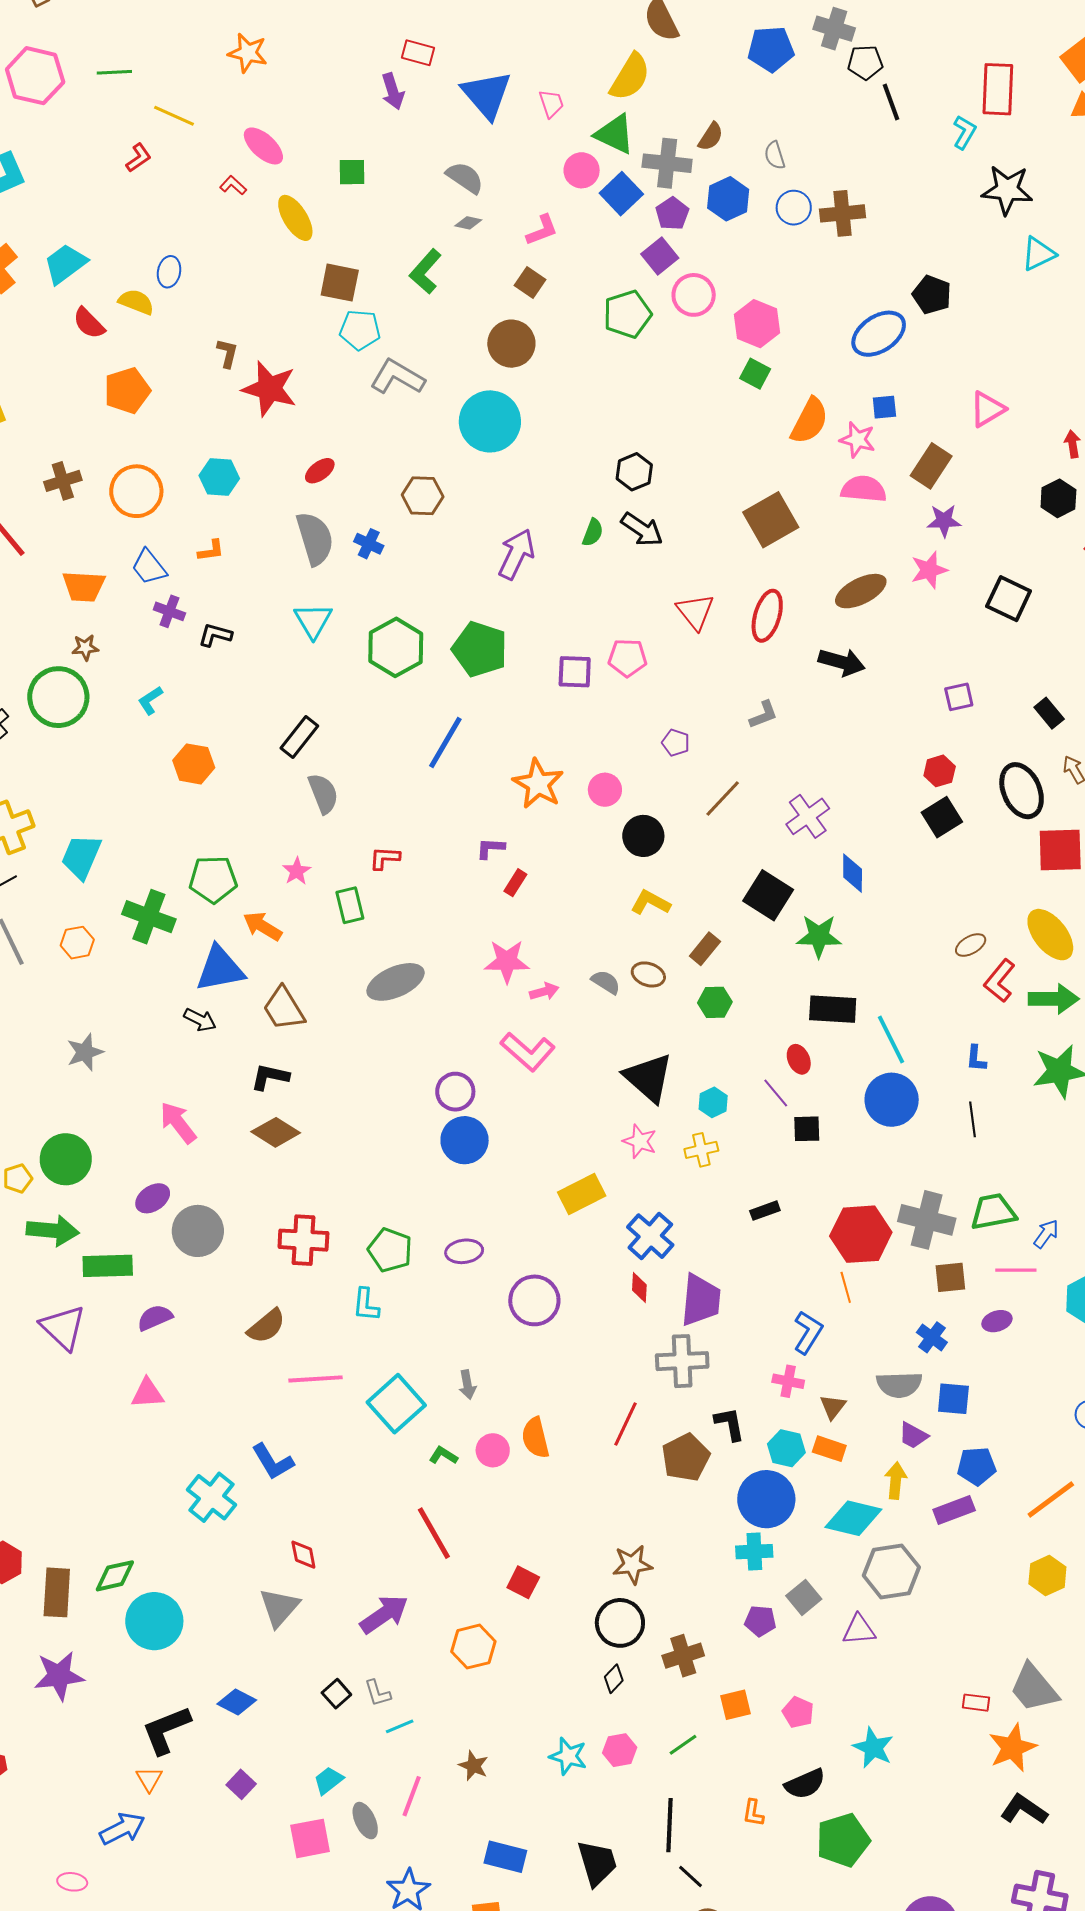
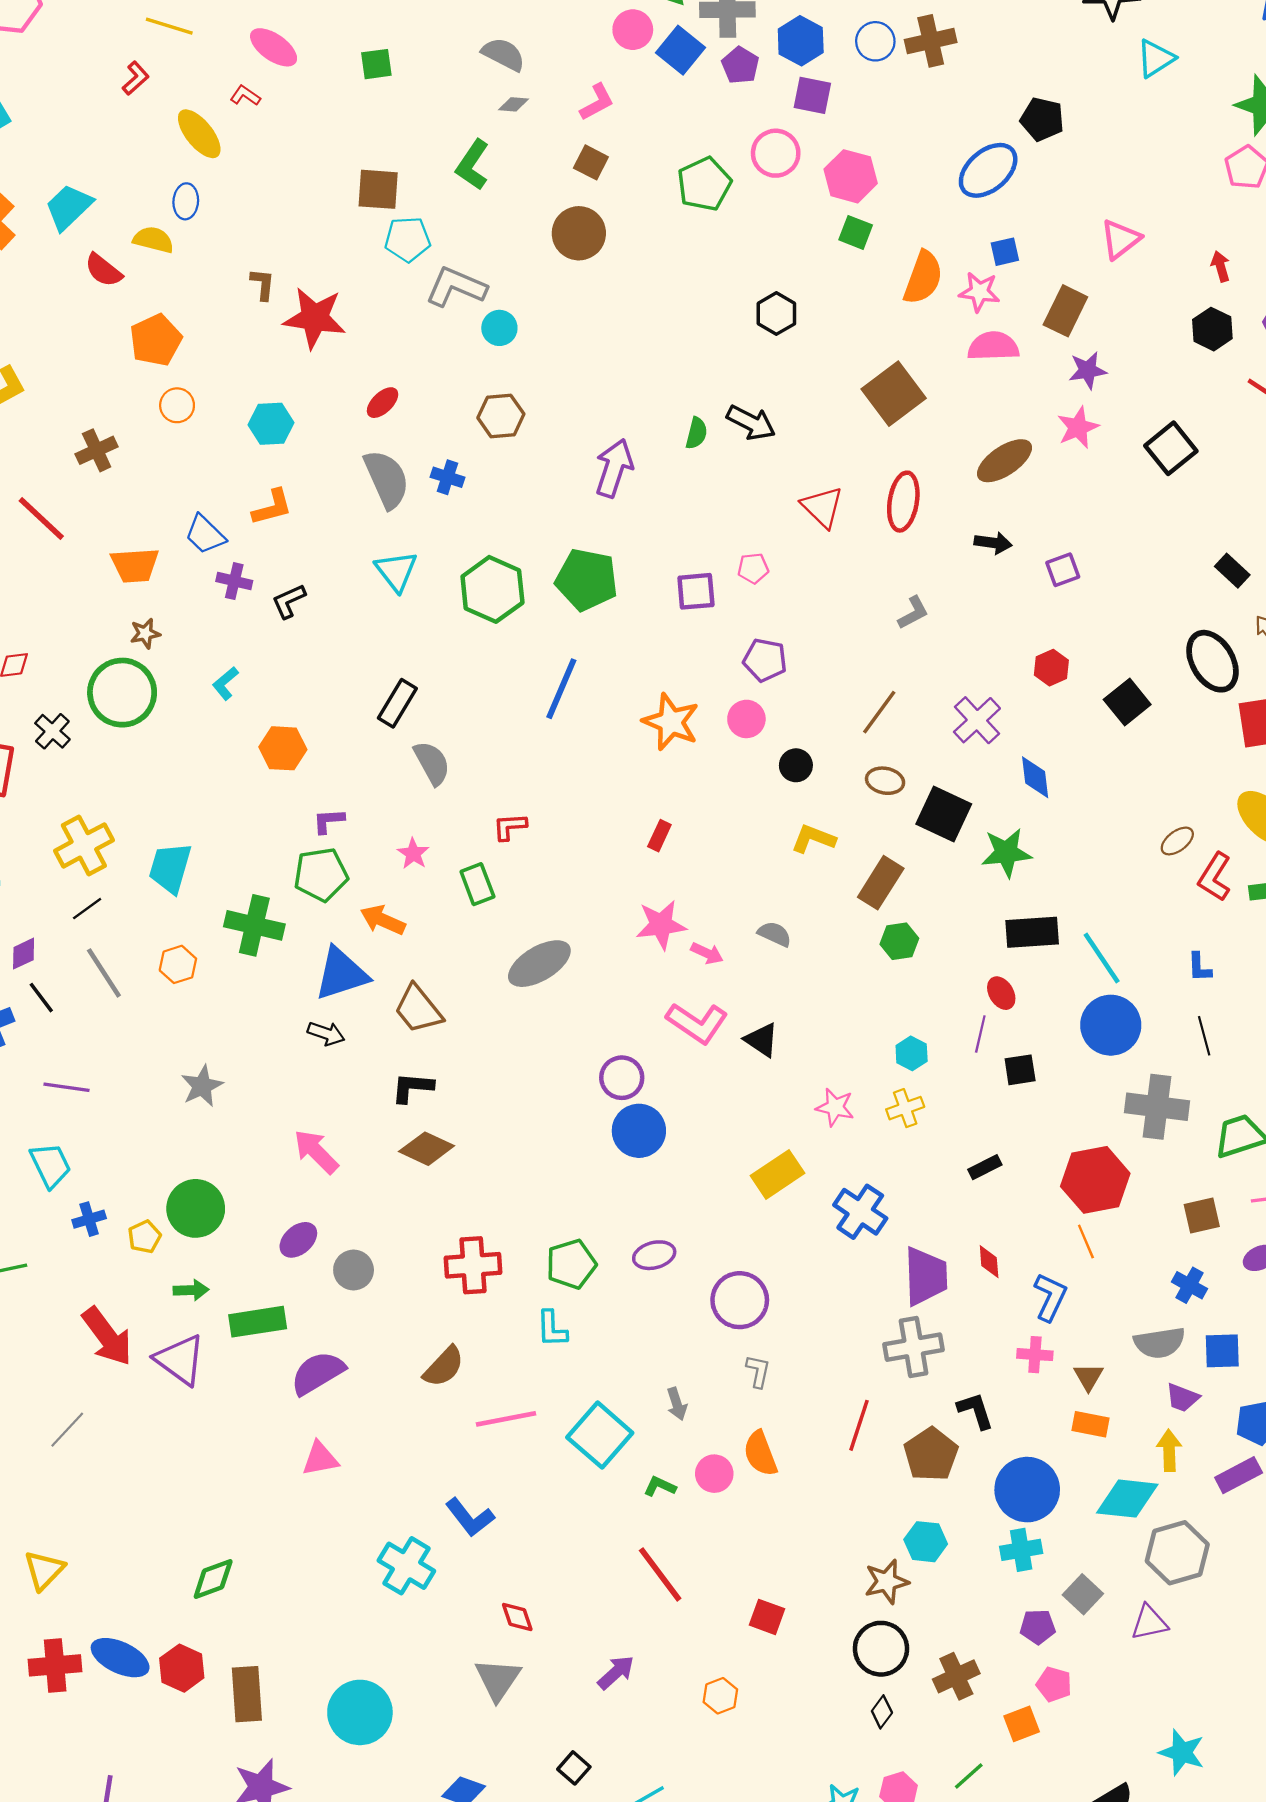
yellow ellipse: (295, 218) -> (199, 134), moved
purple square: (660, 256) -> (812, 95), moved, turned -33
cyan circle: (490, 421) -> (499, 328), moved, size x0.5
black hexagon: (634, 472) -> (776, 314), moved
orange circle: (136, 491) -> (177, 405), moved, size x0.6
orange L-shape: (211, 551) -> (272, 507), size x1.4
black square: (1009, 599) -> (1171, 448), turned 33
black L-shape: (215, 635) -> (289, 601), turned -32
pink pentagon: (628, 658) -> (753, 568), size x0.7
black arrow: (842, 662) -> (993, 543), size x0.7
purple square: (959, 697) -> (1063, 570), moved
purple pentagon: (676, 743) -> (765, 660), moved, size x1.4
red hexagon: (940, 771) -> (1051, 668), moved
black circle: (643, 836) -> (796, 765), size x0.7
purple L-shape: (490, 848) -> (329, 821), moved
brown rectangle: (705, 949) -> (881, 883), size x1.4
brown ellipse: (648, 974) -> (885, 781), moved
pink arrow: (544, 992) -> (707, 953), turned 48
black triangle: (648, 1078) -> (762, 1040), moved, size x0.6
purple line: (776, 1093) -> (980, 1034), turned 60
gray cross: (927, 1220) -> (1157, 1107), moved
green arrow: (53, 1231) -> (191, 1290), size x0.6
gray circle: (198, 1231) -> (354, 1270), size x0.7
green pentagon: (390, 1250) -> (571, 1264), turned -30
red diamond: (639, 1287) -> (989, 1262), moved
purple semicircle: (155, 1318) -> (318, 1373), size x1.4
purple triangle: (63, 1327) -> (180, 1360), moved
cyan hexagon: (786, 1448) -> (926, 1542), moved
green diamond: (115, 1576) -> (213, 1579), moved
purple arrow: (384, 1614) -> (616, 1672), size x0.7
orange hexagon: (473, 1647) -> (720, 1696), size x0.7
gray L-shape: (378, 1693) -> (758, 1371), moved, turned -144
pink pentagon: (798, 1712) -> (1054, 1684), moved

